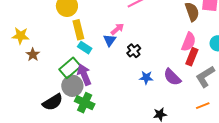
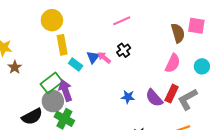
pink arrow: (117, 29) -> (104, 58), moved, turned -104
cyan rectangle: (85, 48) -> (76, 65), moved
black cross: (134, 51) -> (124, 50), moved
red rectangle: (192, 57) -> (172, 94), moved

